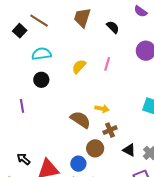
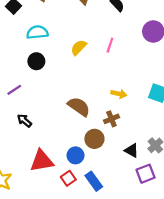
purple line: (22, 106) -> (14, 90), turned 64
yellow arrow: (102, 109) -> (119, 94), moved
black triangle: (129, 150) -> (132, 150), moved
black arrow: (24, 159) -> (24, 121), moved

